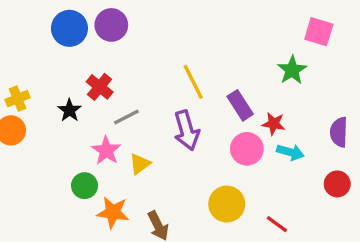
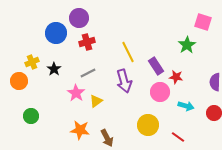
blue circle: (69, 28) -> (56, 33), moved
red cross: (100, 87) -> (87, 42), moved, turned 35
yellow cross: (18, 99) -> (32, 62), moved
cyan arrow: (290, 152) -> (186, 106), moved
green circle: (85, 186) -> (31, 116), moved

